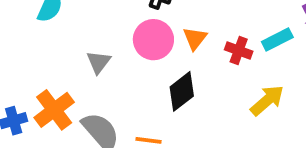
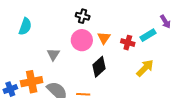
orange cross: (54, 110) -> (32, 82), turned 30

